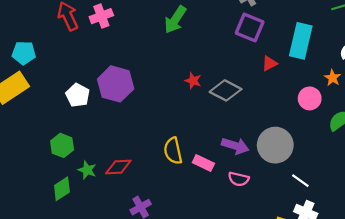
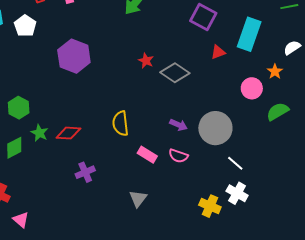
white pentagon: (78, 95) -> (25, 26), moved
purple arrow: (235, 146) -> (179, 125), size x0.7
pink rectangle: (203, 163) -> (147, 155), moved

